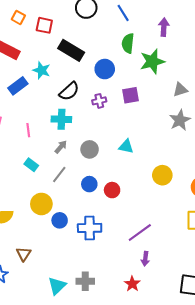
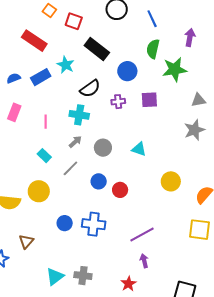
yellow circle: (41, 204) -> (39, 191), moved
blue circle: (60, 220) -> (65, 223), moved
purple arrow: (145, 259) -> (144, 261), turned 152

